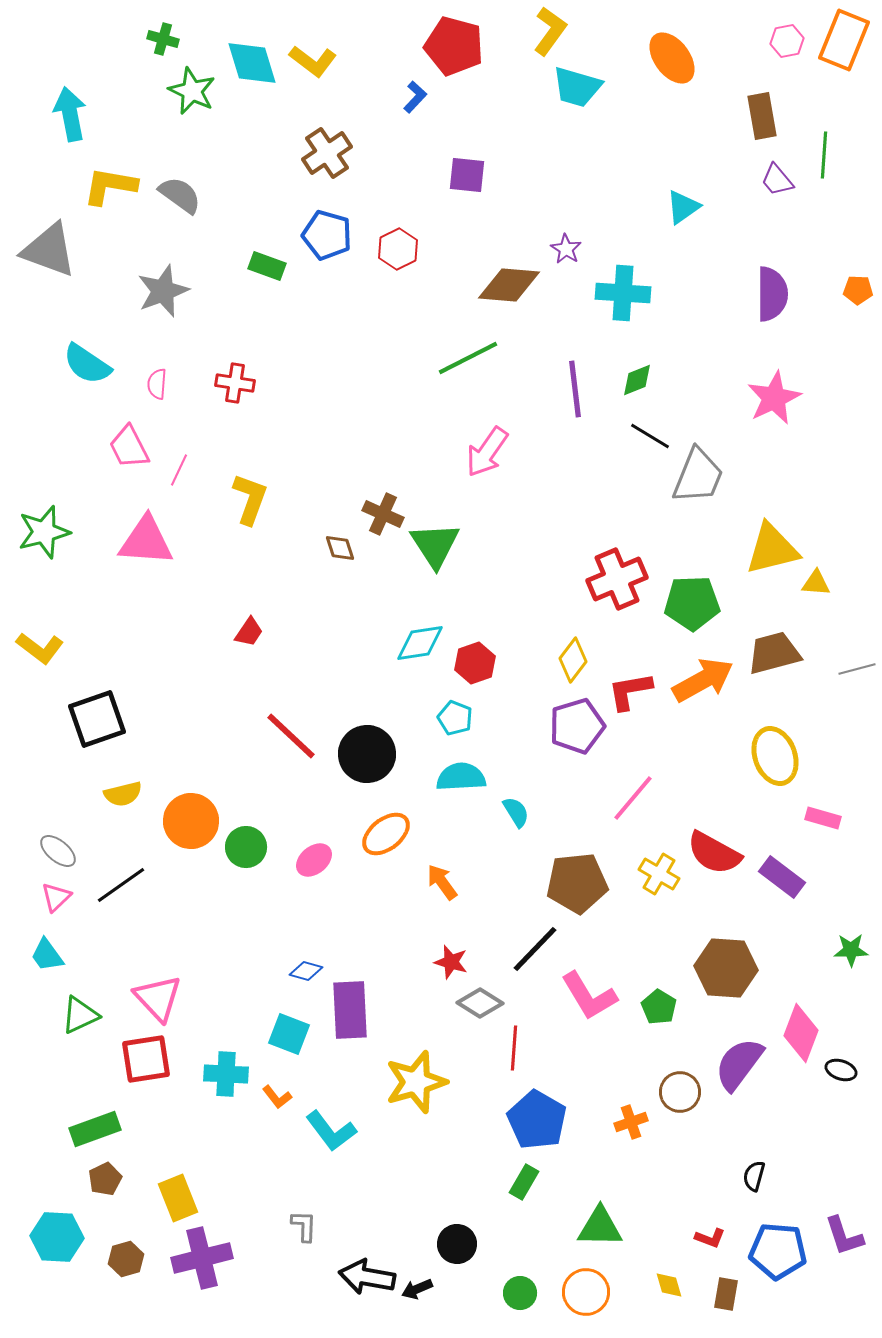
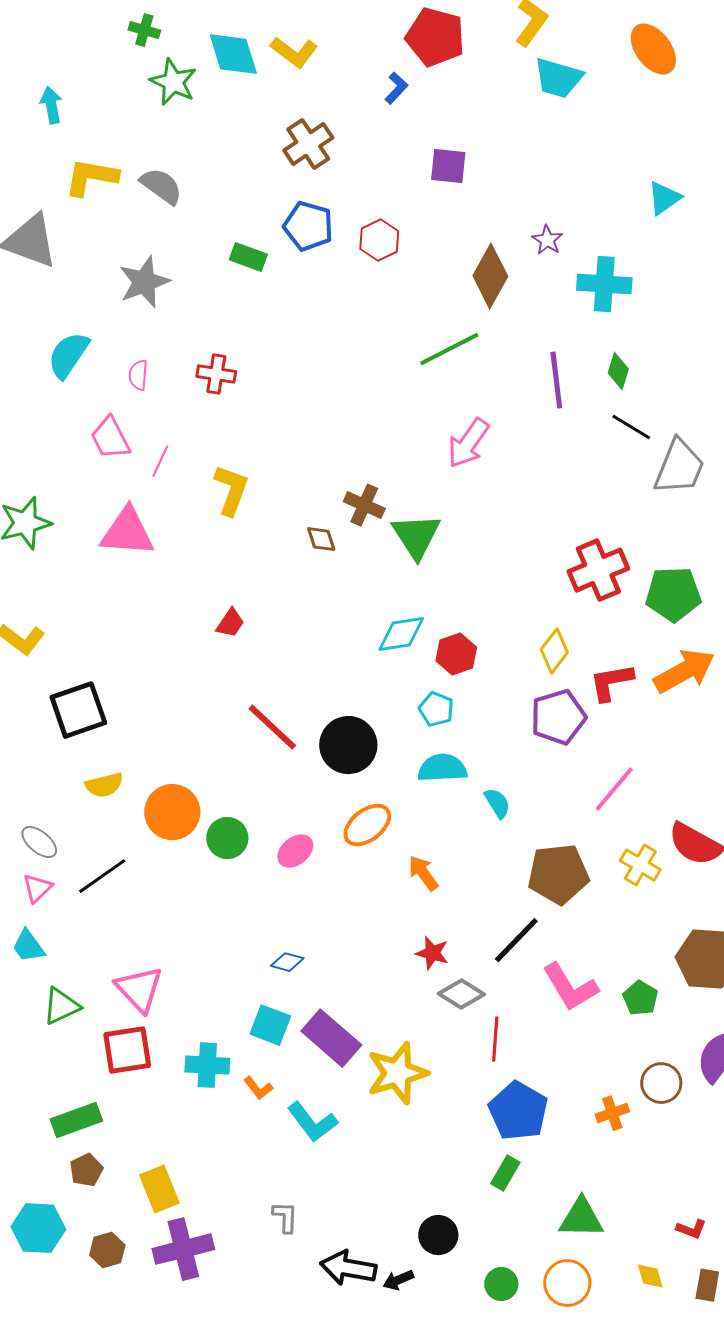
cyan arrow: (70, 114) -> (51, 105), size x0.7
brown diamond: (509, 285) -> (490, 276), turned -66
cyan semicircle: (87, 364) -> (68, 355), turned 90
green diamond: (637, 380) -> (618, 371), turned -51
purple rectangle: (350, 1010) -> (331, 1038), moved, turned -46

